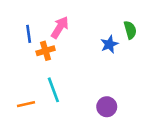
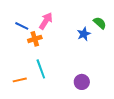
green semicircle: (130, 30) -> (100, 23), turned -32
blue line: (29, 34) -> (22, 26), turned -56

